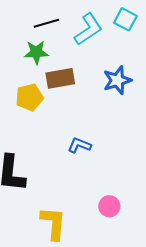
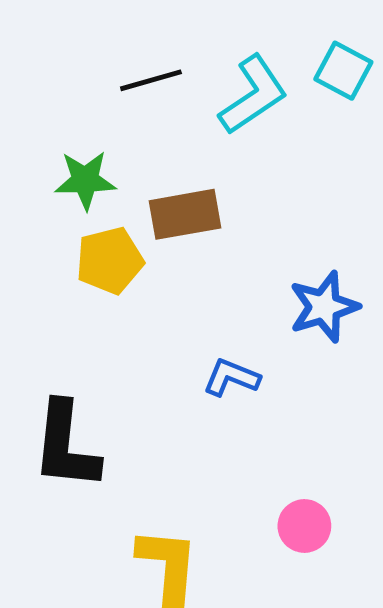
green star: (36, 52) -> (85, 180), moved
blue star: (117, 80) -> (324, 307), moved

